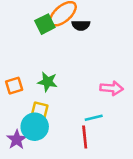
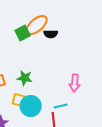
pink arrow: (112, 88) -> (75, 83), turned 90
cyan circle: (35, 127) -> (31, 106), moved

